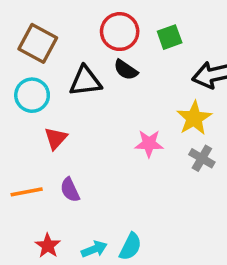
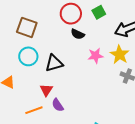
black triangle: (85, 81) -> (54, 63), moved
red triangle: (56, 138) -> (46, 90), moved
pink star: (149, 144) -> (96, 56), moved

